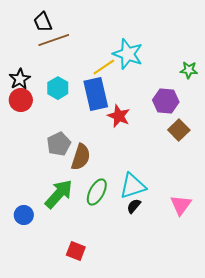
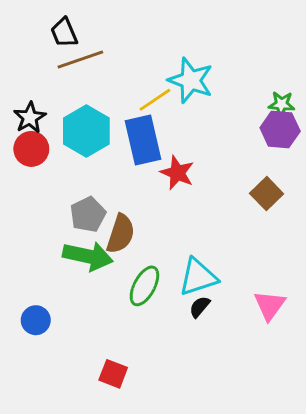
cyan hexagon: (58, 88) -> (86, 131), size x1.5
purple hexagon: (166, 101) -> (280, 130), moved
green arrow: (59, 194) -> (88, 256), moved, turned 60

